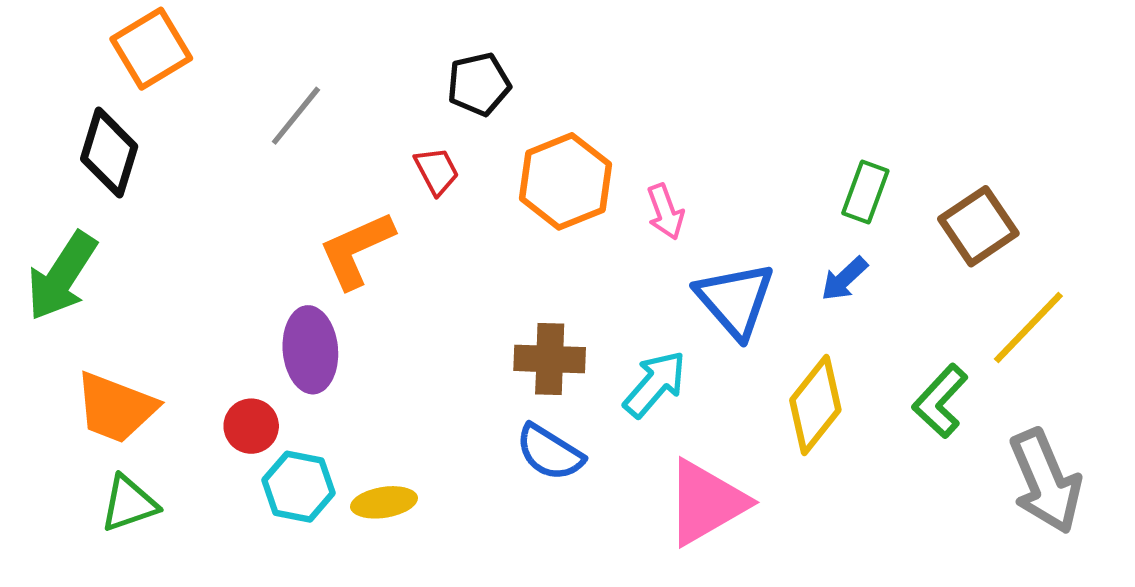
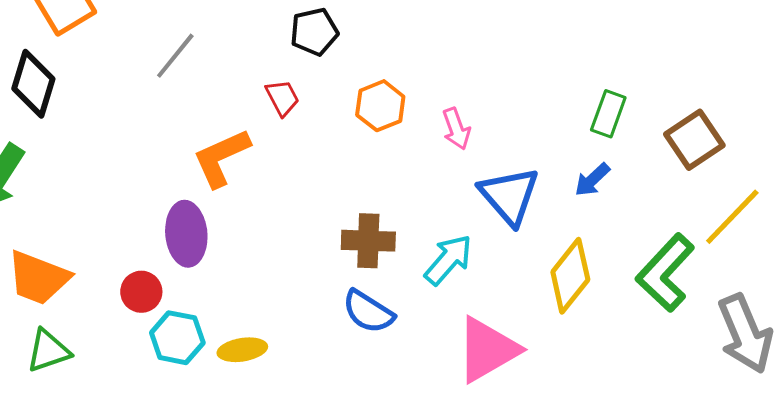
orange hexagon: (565, 181) -> (380, 106), size x0.7
green L-shape: (940, 401) -> (665, 273), size x1.4

